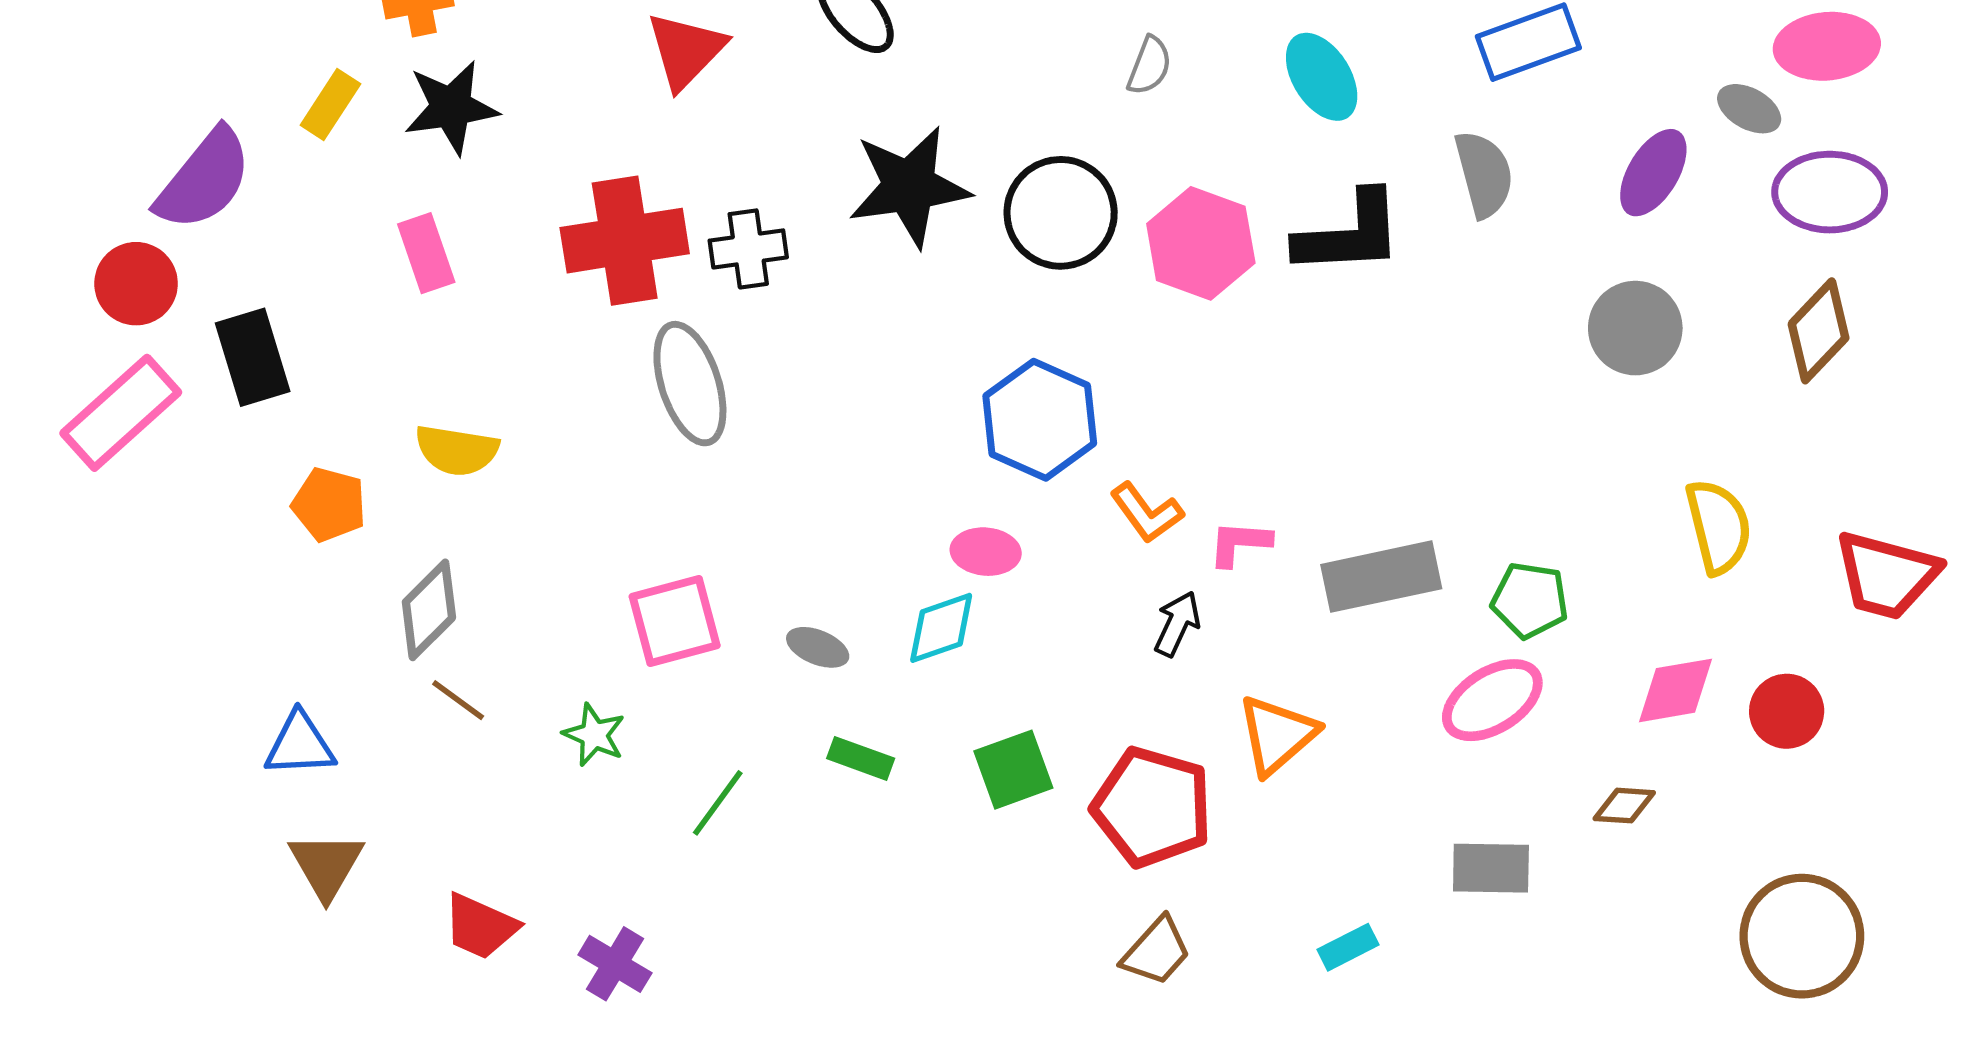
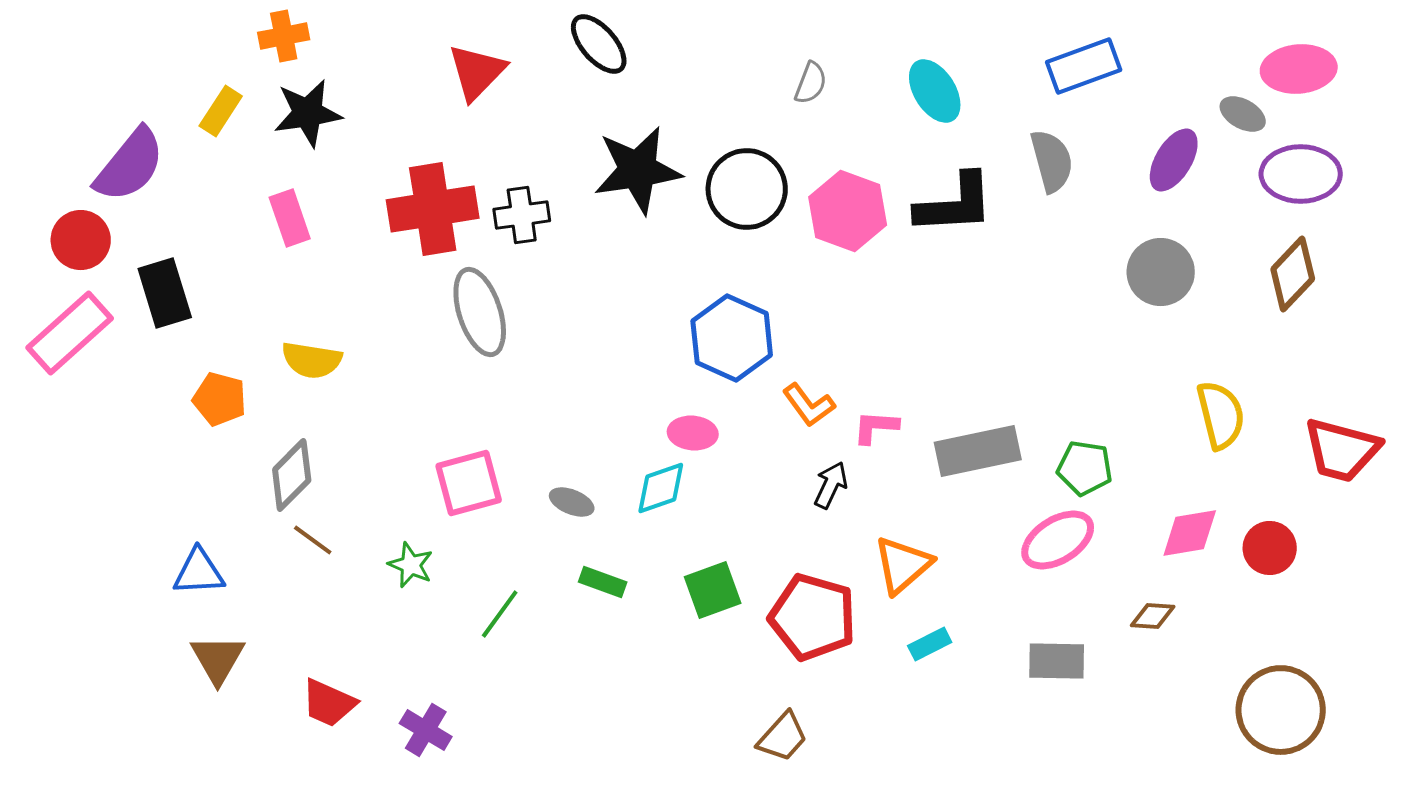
cyan rectangle: (1348, 947) -> (930, 644), moved
brown trapezoid: (1156, 951) -> (783, 737), moved

